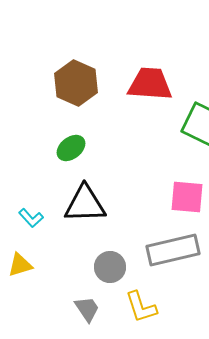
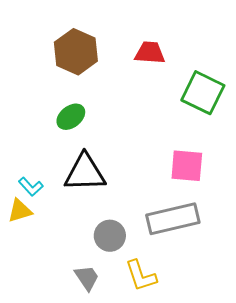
red trapezoid: (150, 84) -> (150, 53), size x0.7
yellow triangle: (20, 265) -> (20, 211), moved

